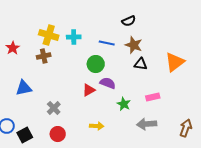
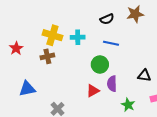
black semicircle: (129, 21) -> (107, 19), moved
brown star: (134, 45) -> (135, 14), moved, turned -30
black triangle: (141, 64) -> (144, 76), moved
purple semicircle: (108, 83) -> (112, 84), turned -112

